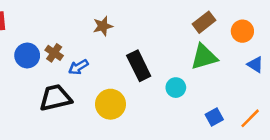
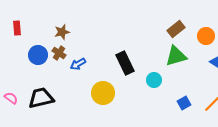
brown star: (103, 26) -> (62, 32), moved
black trapezoid: (55, 98) -> (41, 98), moved

